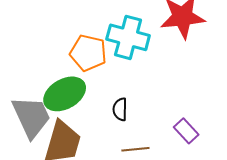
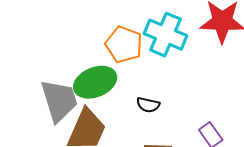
black semicircle: (120, 109) -> (148, 105), turned -85

